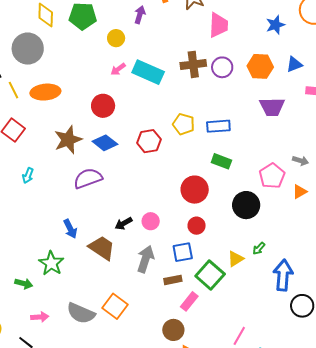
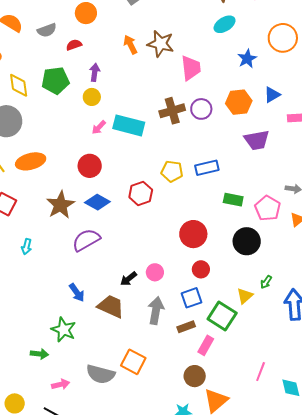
purple arrow: (140, 15) -> (95, 72), moved
green rectangle: (221, 161) -> (233, 200), moved

